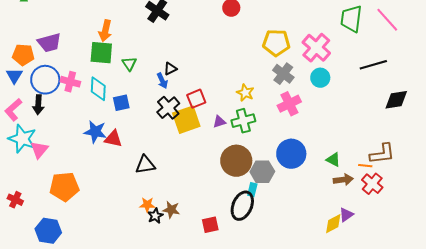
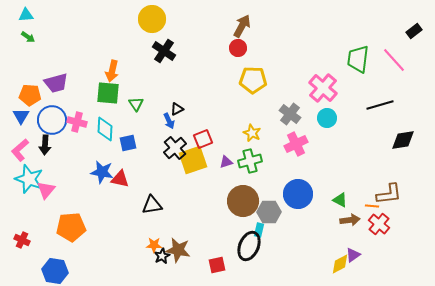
yellow pentagon: (276, 43) -> (253, 80), moved
brown star: (171, 210) -> (178, 250), size x1.4

